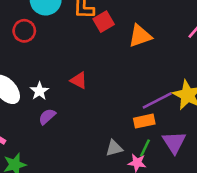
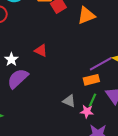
purple semicircle: (47, 117) -> (18, 79), size x1.6
gray triangle: (114, 148) -> (69, 101), turned 40

